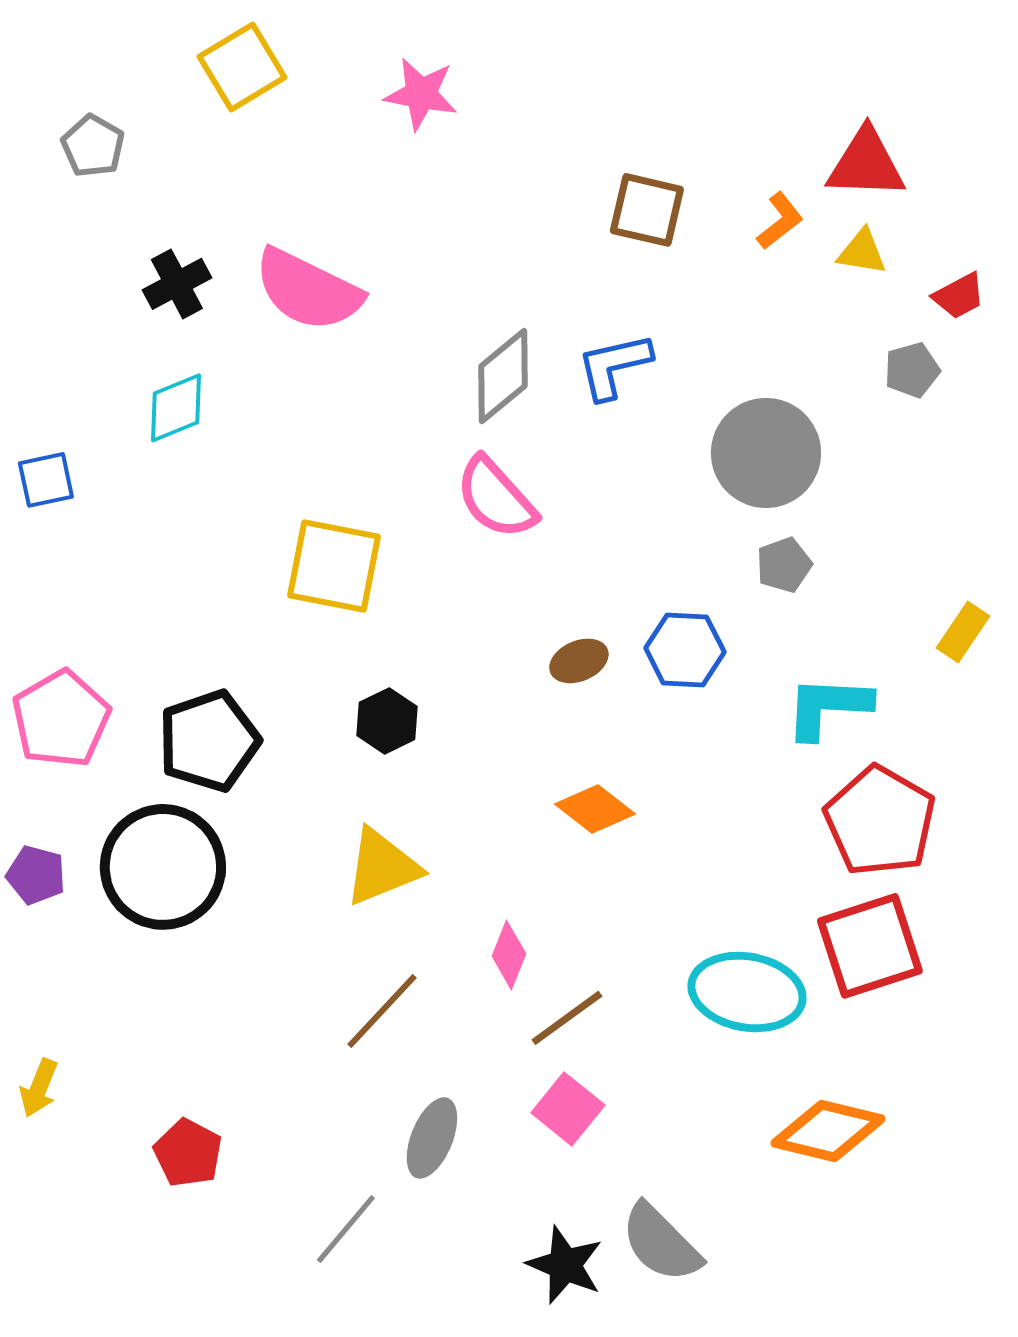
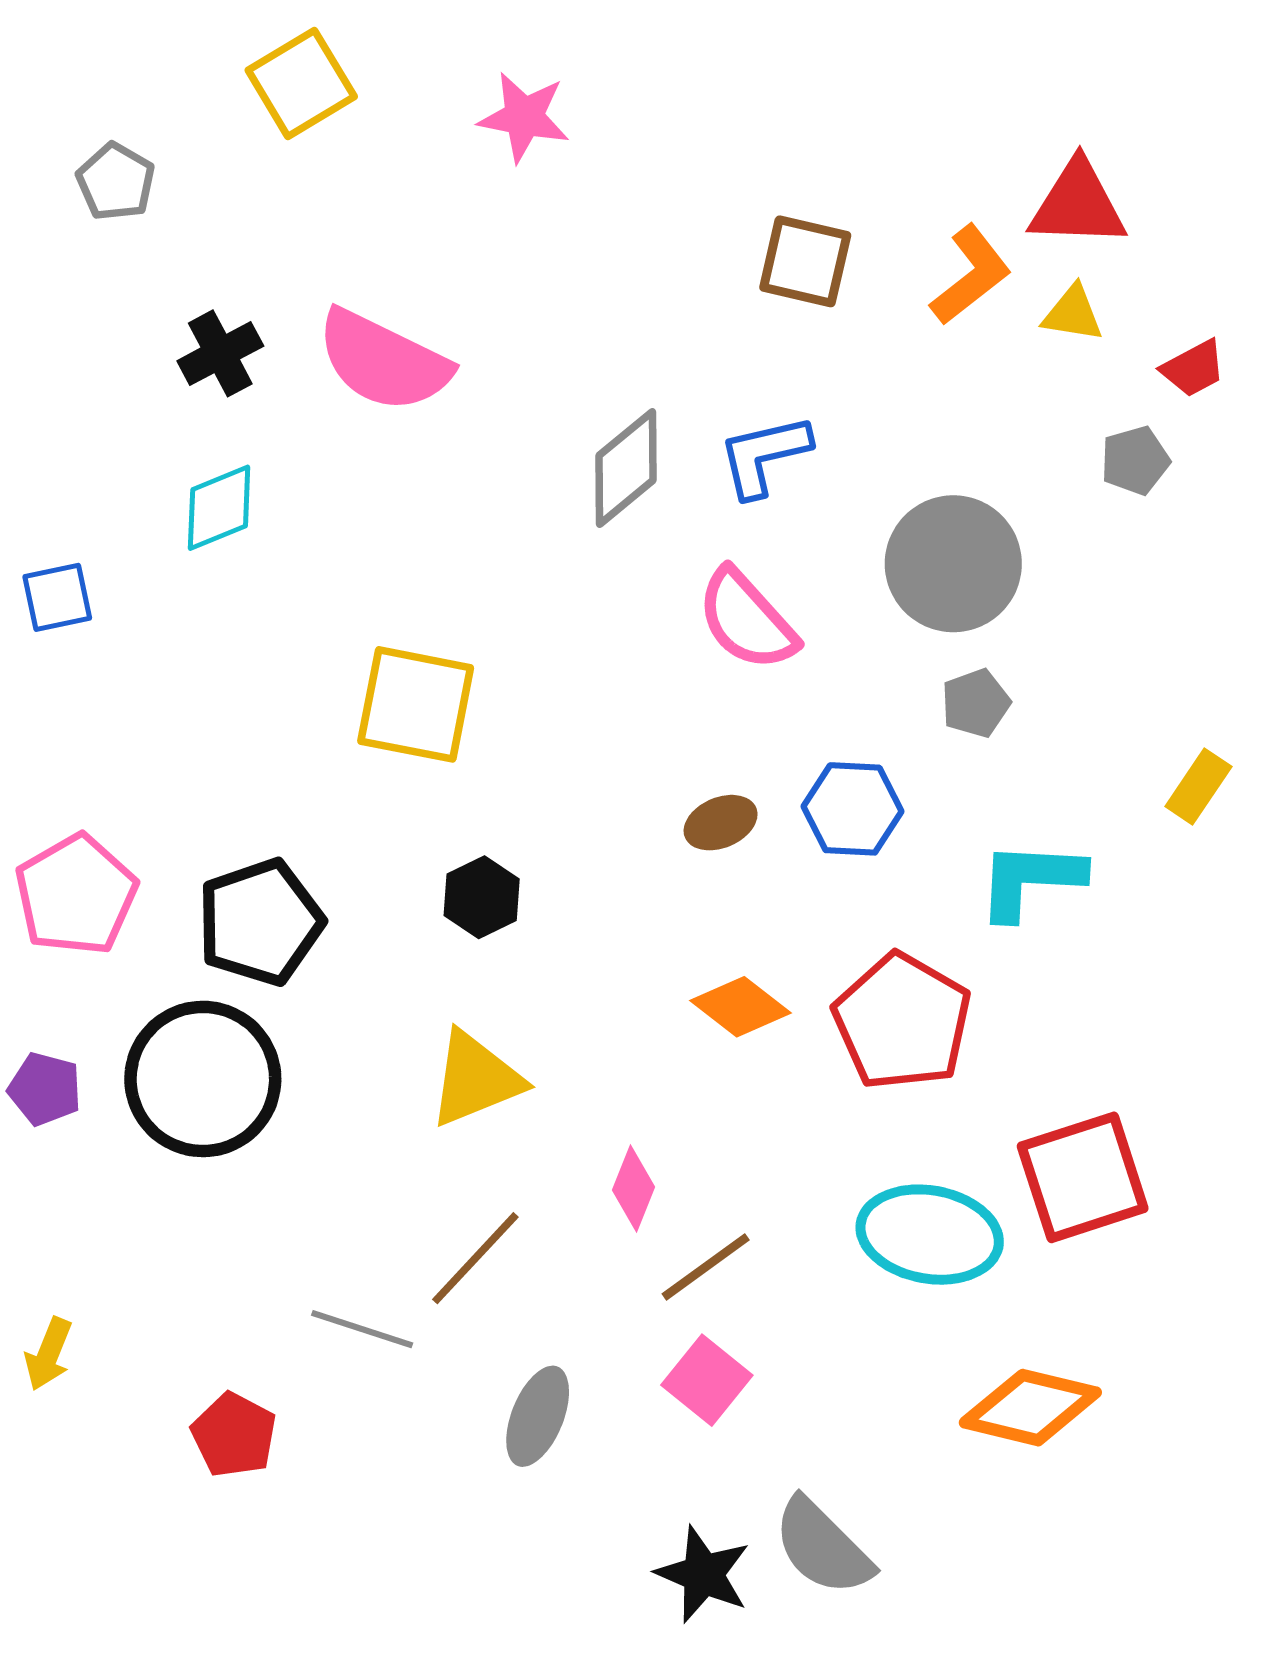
orange L-shape: (780, 221) -> (971, 275), size x1.4
pink semicircle: (496, 498) -> (747, 620), moved
red pentagon: (880, 821) -> (902, 1022), moved
gray line: (346, 1229) -> (362, 1329), moved, turned 68

